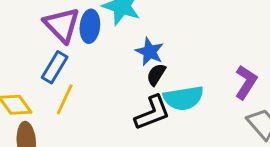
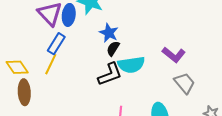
blue rectangle: (55, 67) -> (56, 44), moved
purple L-shape: (246, 82) -> (174, 55), turned 95

